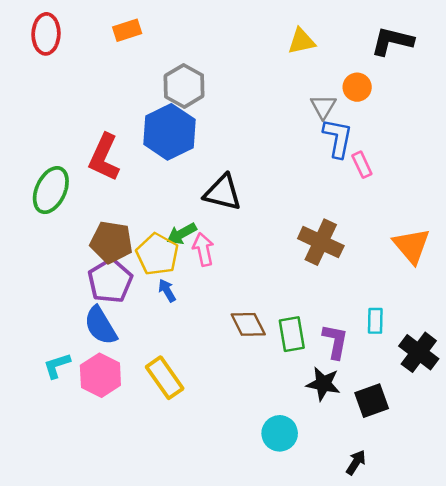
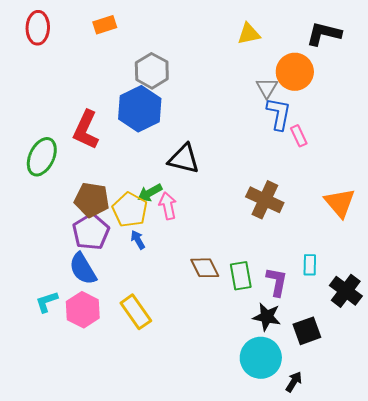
orange circle: (357, 87) -> (295, 72), size x1.6
cyan circle: (280, 433) -> (261, 358), moved, size x1.4

